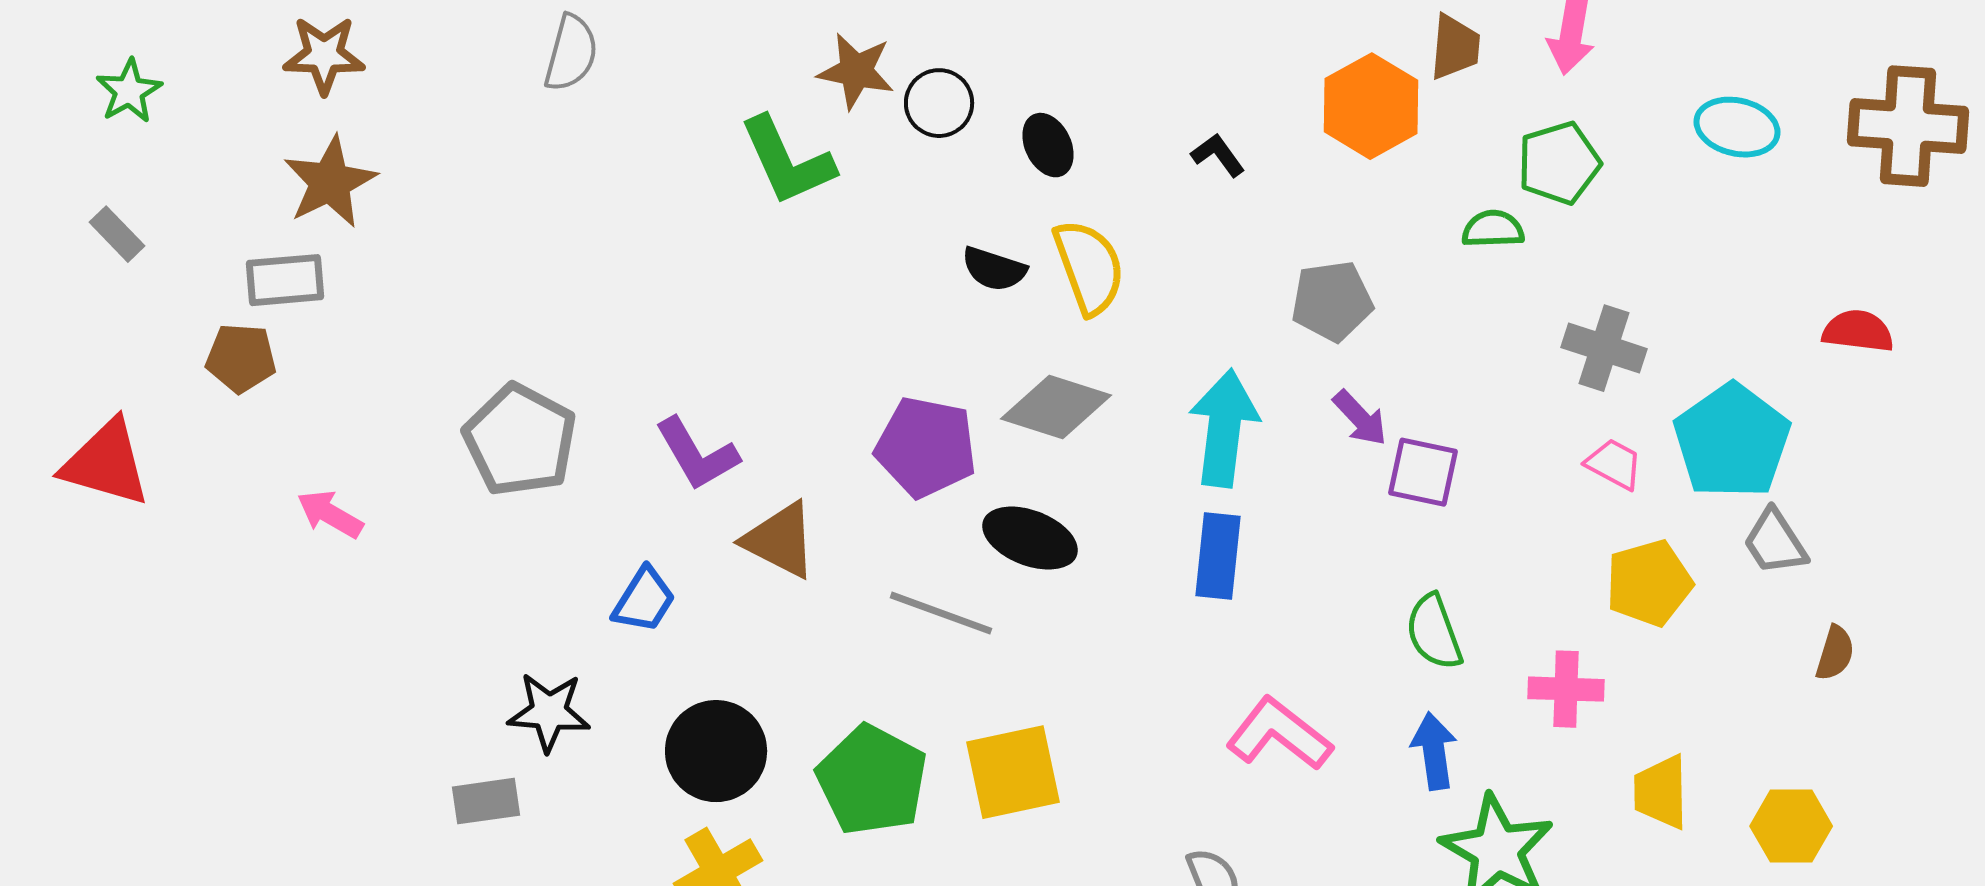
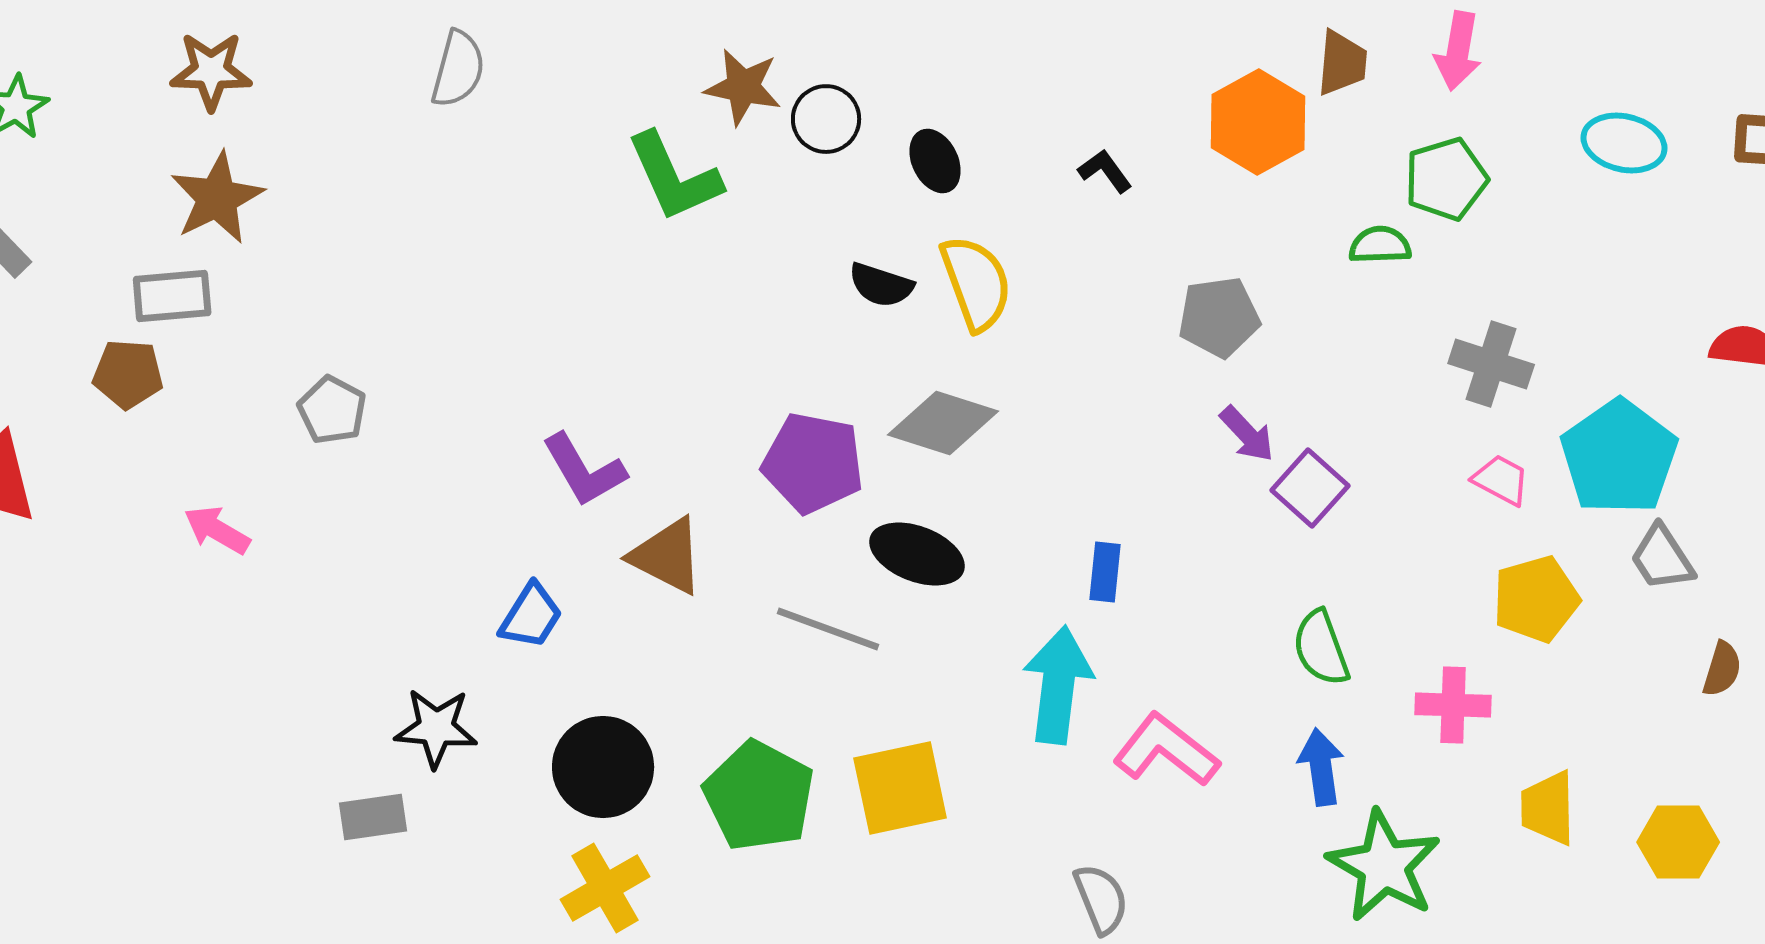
cyan arrow: (1224, 428) -> (1058, 685), moved
gray pentagon: (520, 440) -> (332, 410), moved, size x0.6
purple square: (1423, 472) -> (1310, 488), turned 30
blue rectangle: (1218, 556) -> (1105, 572), size x0.7

